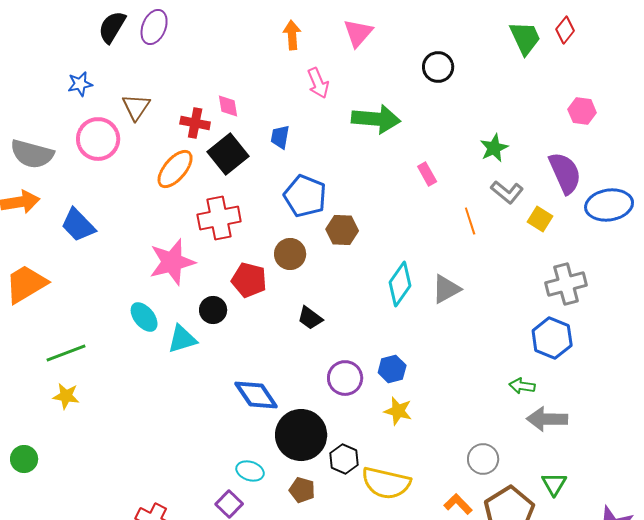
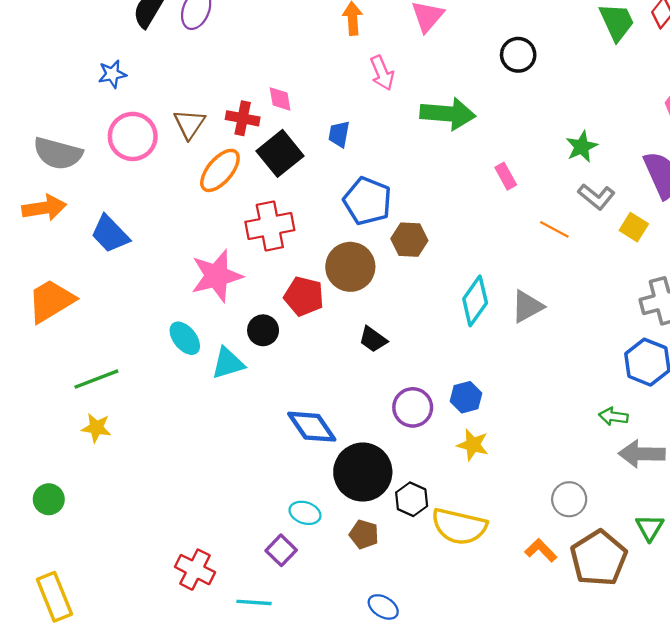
brown triangle: (136, 107) -> (189, 124), moved
orange line: (470, 221) -> (554, 229), turned -44
brown circle: (290, 254) -> (350, 267), size x1.4

